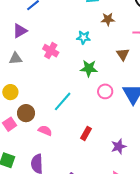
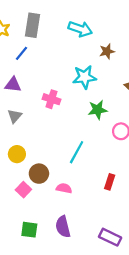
purple triangle: (20, 31) -> (13, 85), turned 49
cyan star: (84, 37) -> (84, 77), size x1.5
gray triangle: (15, 58) -> (15, 116), turned -32

